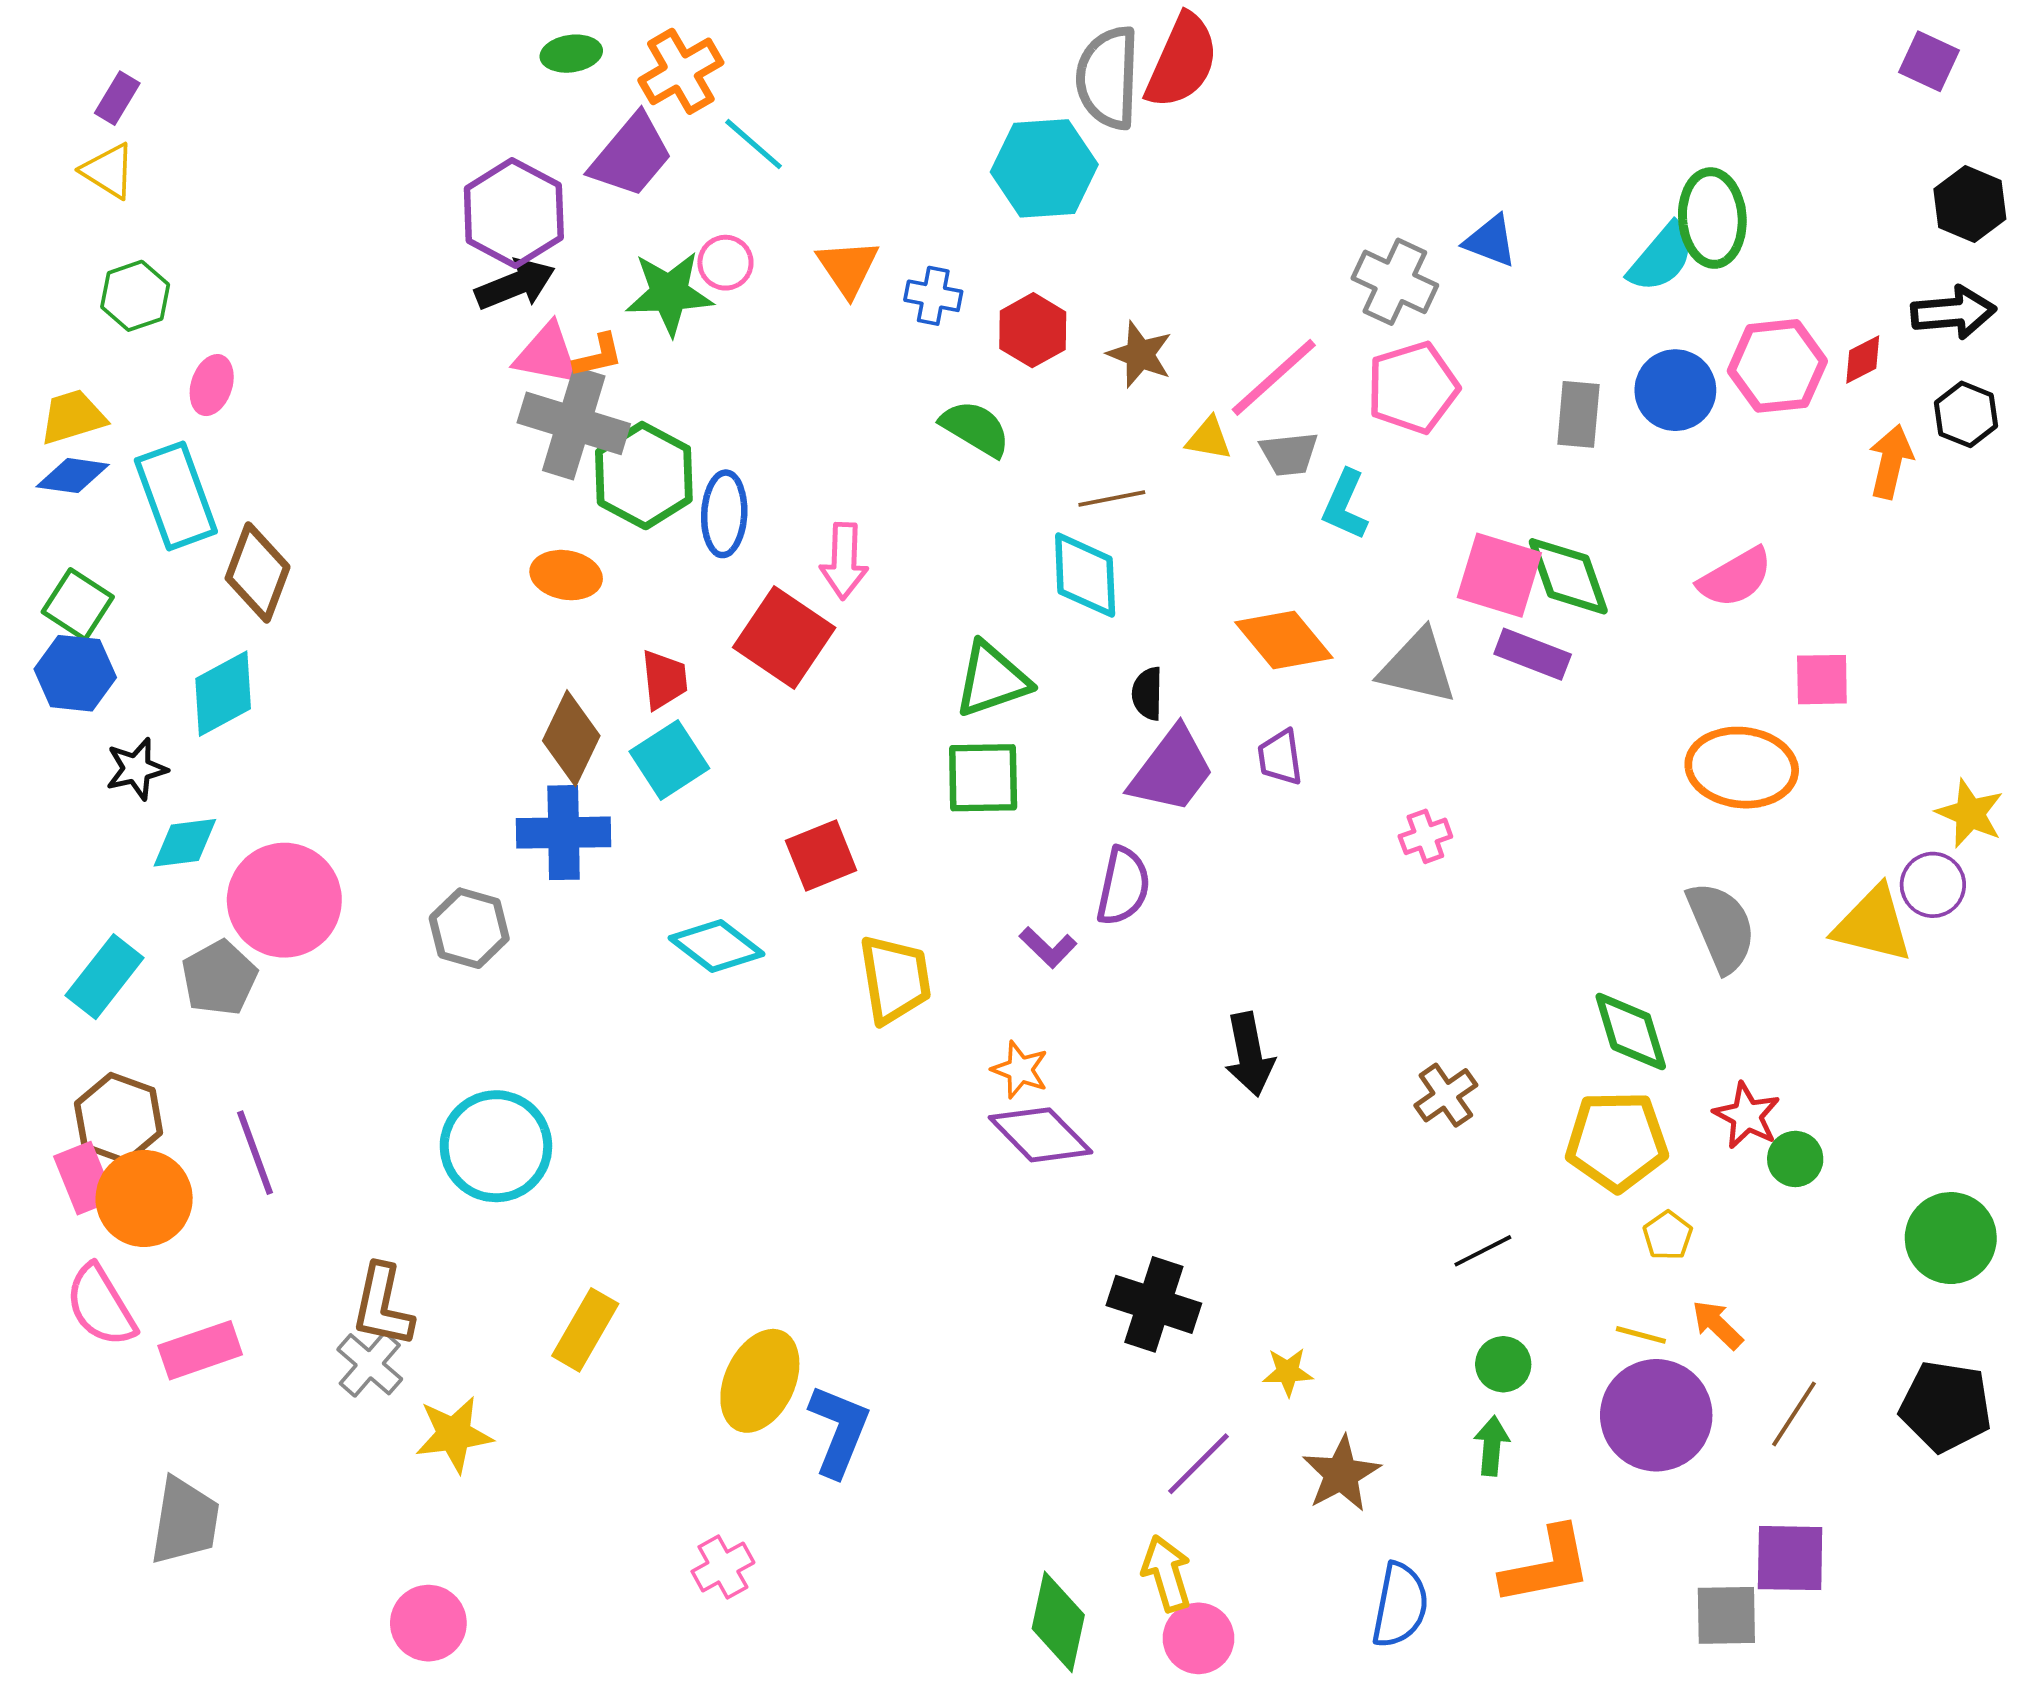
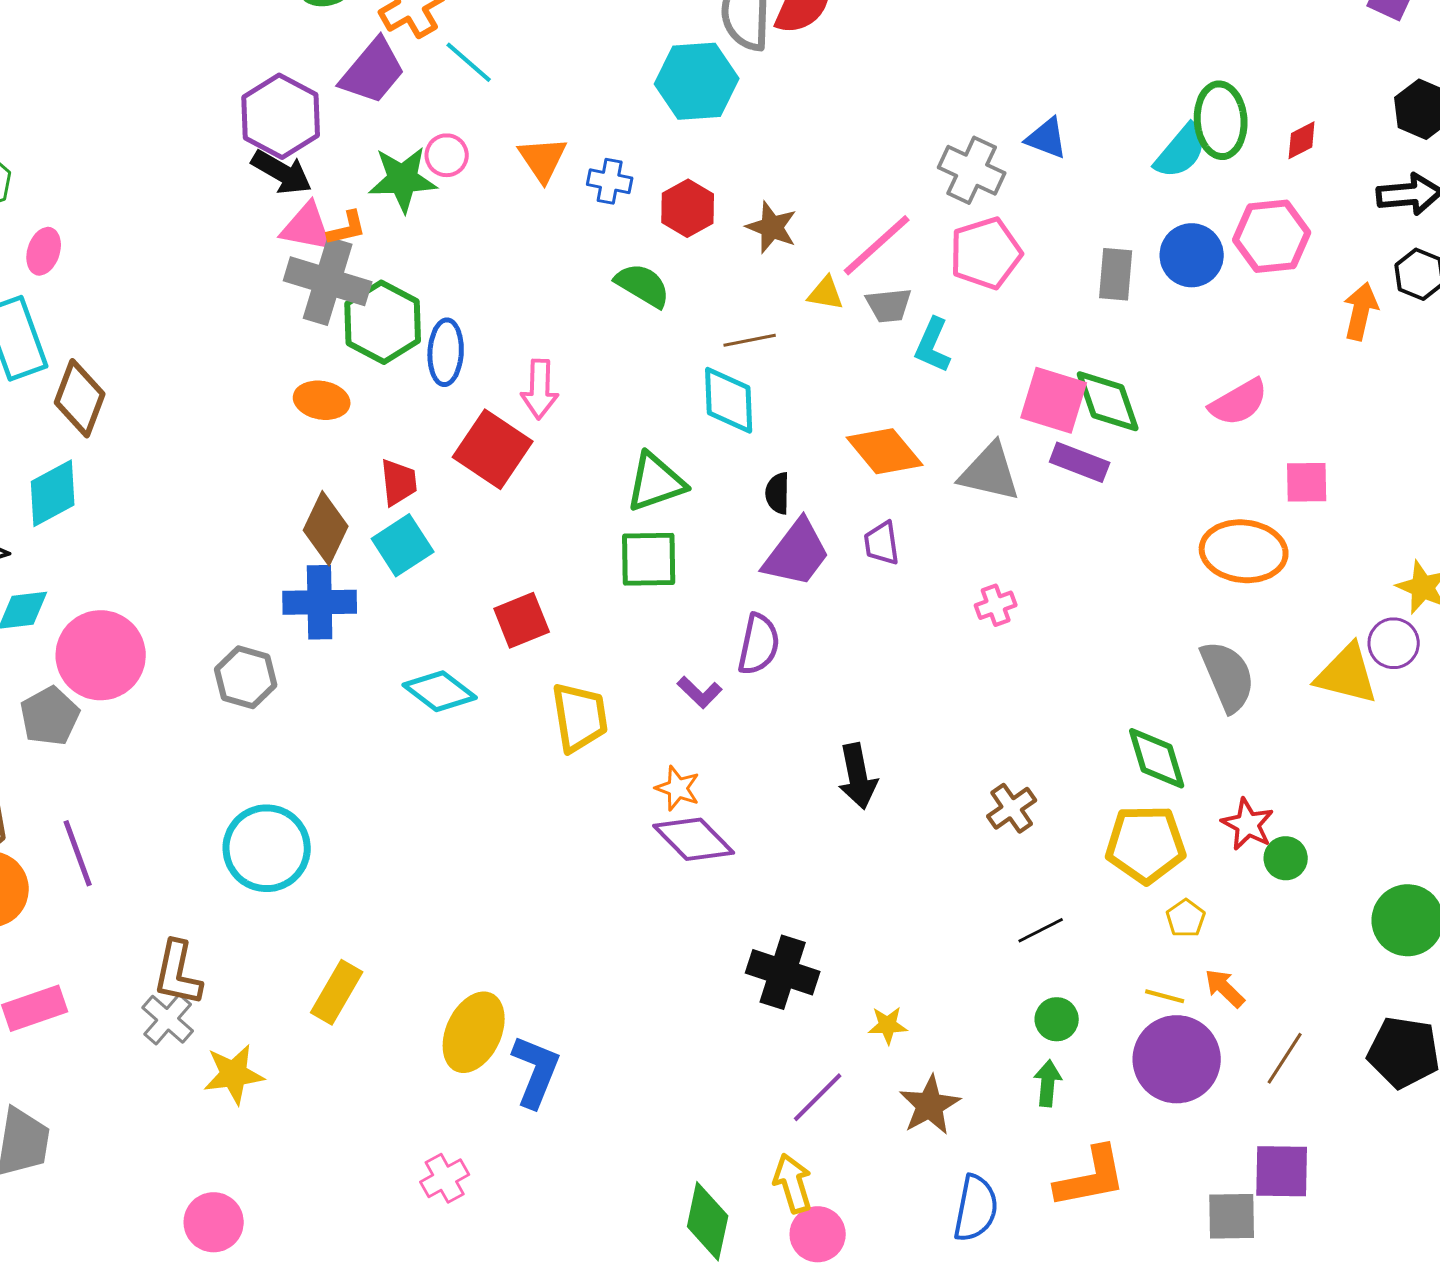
black arrow: (515, 284) -> (282, 172), turned 52
red diamond: (1863, 360) -> (1302, 140), moved

